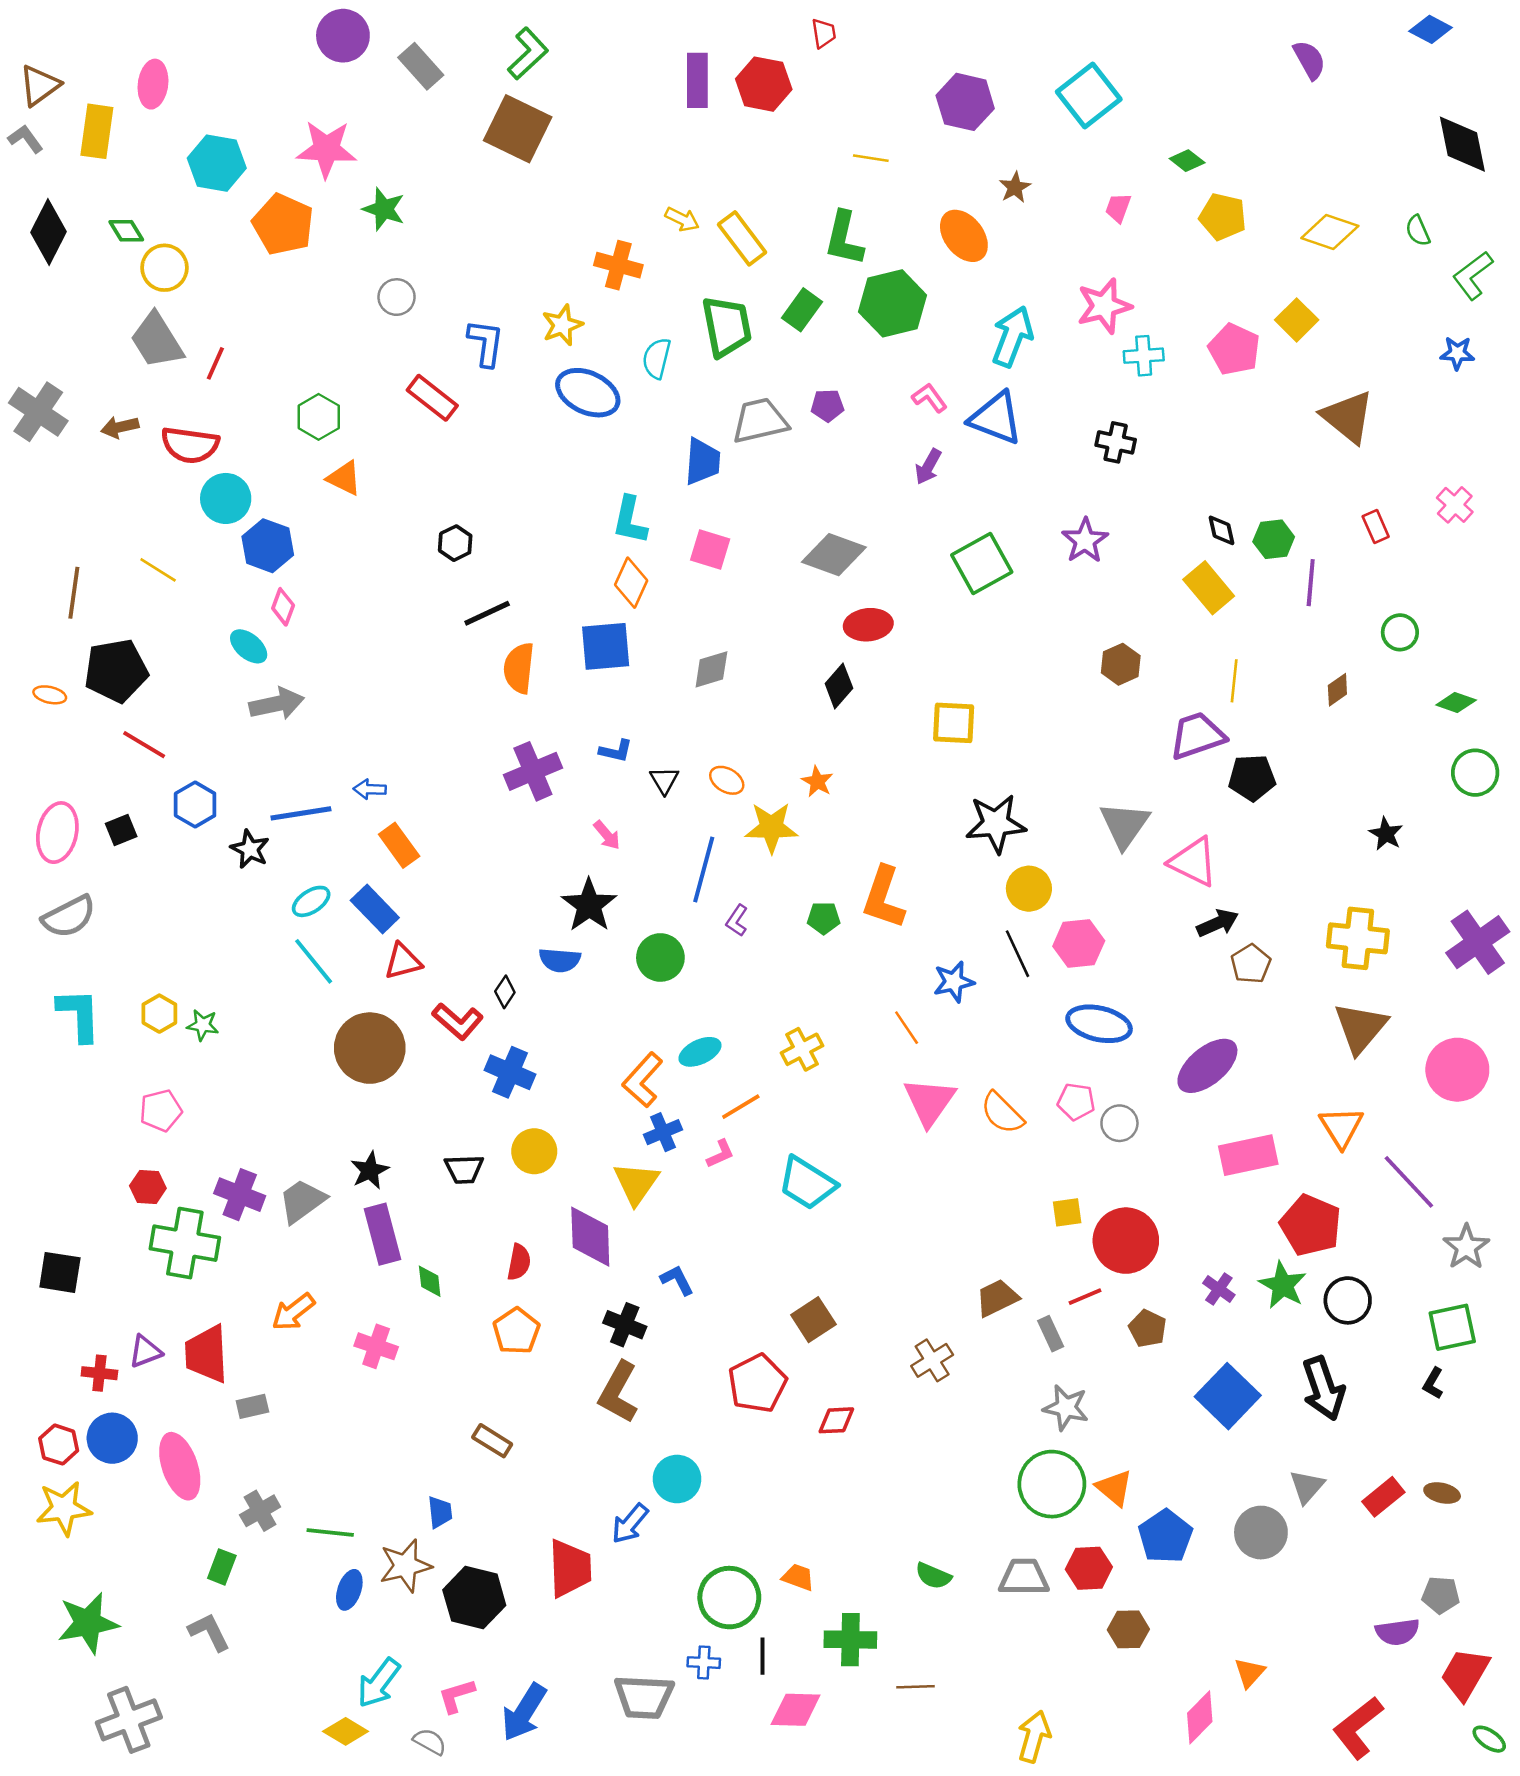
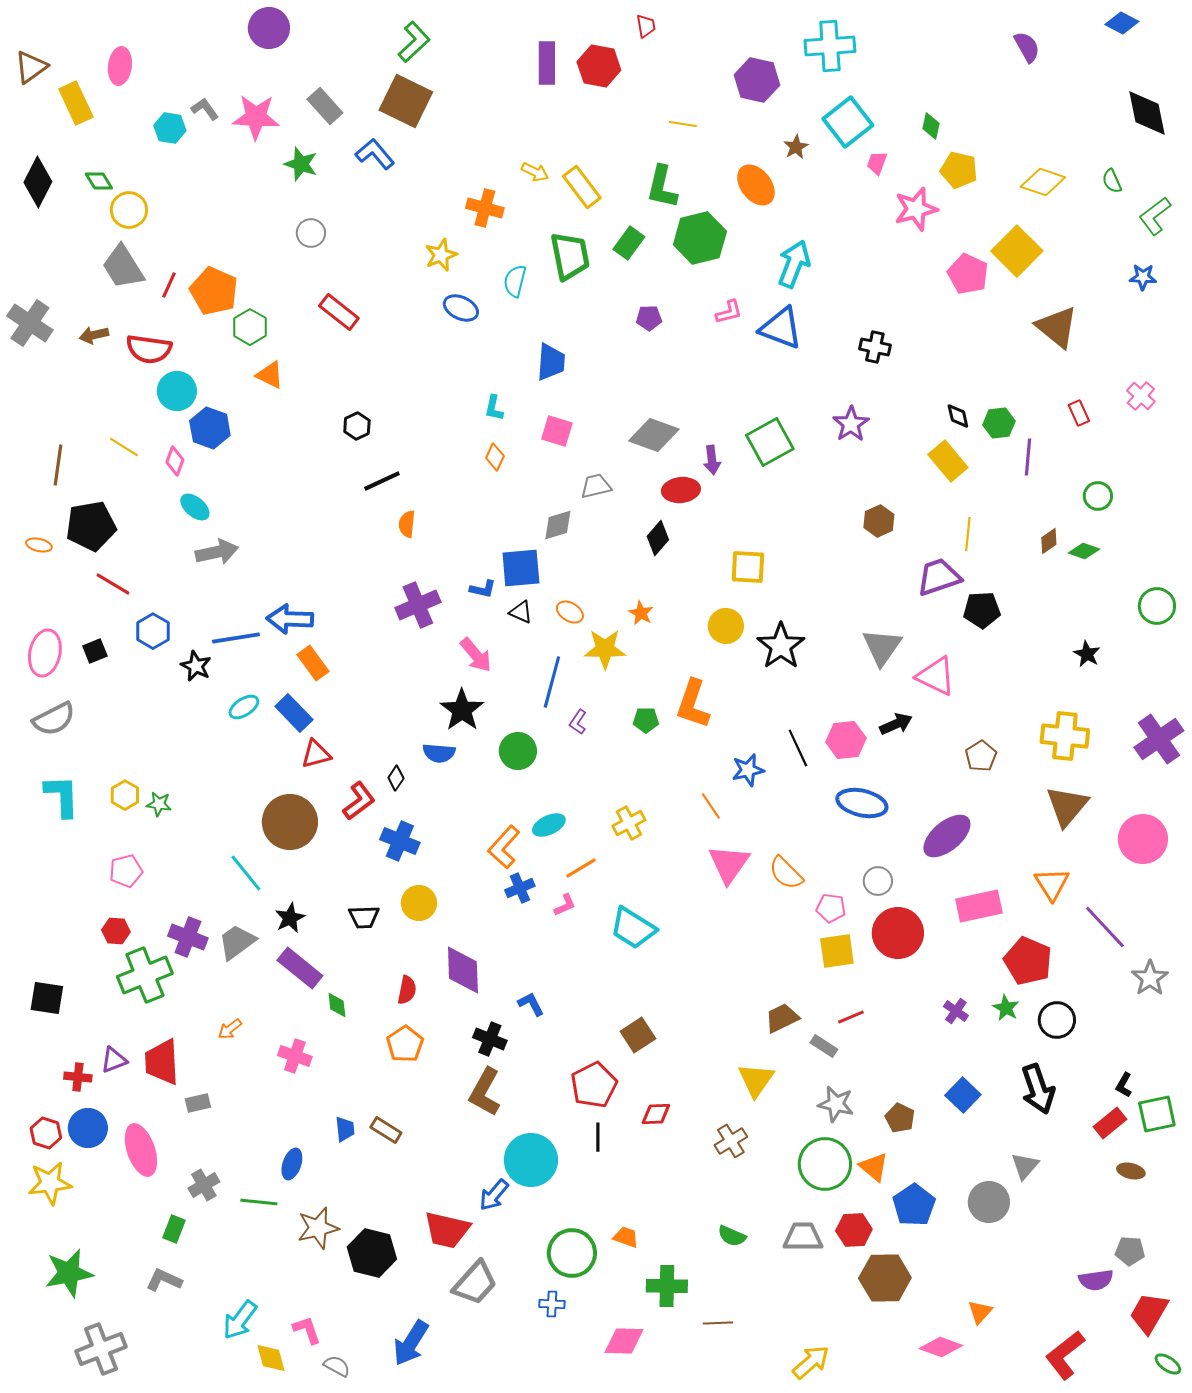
gray rectangle: (421, 66) -> (325, 106), moved
cyan square: (1089, 96) -> (848, 122), moved
yellow rectangle: (97, 131) -> (76, 103), turned -33
gray L-shape: (25, 139) -> (205, 109), moved
green diamond: (1187, 161) -> (931, 126), turned 64
cyan hexagon: (217, 163) -> (170, 128), size x0.7
orange pentagon: (283, 224) -> (214, 291), moved
pink star: (1104, 306) -> (916, 209), moved
yellow square: (1297, 320) -> (1017, 251), size x1.5
blue L-shape: (486, 343) -> (375, 154), moved, turned -48
cyan cross: (1144, 356) -> (830, 46), moved, size x1.6
blue ellipse: (588, 393) -> (461, 308), size x0.7
pink L-shape: (929, 398) -> (729, 312), turned 112
gray trapezoid: (760, 421) -> (596, 486), moved, size x0.7
purple arrow: (928, 467) -> (712, 460), moved, turned -36
cyan L-shape: (630, 520) -> (494, 408), size x0.7
orange diamond: (631, 583) -> (495, 457), size x0.7
pink diamond: (283, 607) -> (175, 461), moved
blue square: (606, 646) -> (521, 568), moved
orange semicircle: (519, 668) -> (407, 524), size x0.7
green diamond: (1456, 702) -> (1084, 551), moved
black triangle: (664, 780) -> (521, 612), turned -35
blue arrow: (370, 789) -> (290, 619), size x1.8
black star: (996, 824) -> (781, 646), turned -30
pink arrow: (607, 835) -> (476, 655), size x1.5
yellow circle: (1029, 889) -> (726, 626), moved
black arrow: (1218, 923) -> (896, 724), moved
cyan line: (314, 961) -> (246, 873), moved
red L-shape: (458, 1021) -> (359, 801), turned -78
pink pentagon: (1076, 1102) -> (831, 908), moved
yellow triangle: (636, 1183) -> (756, 1080), moved
yellow square: (1067, 1212) -> (837, 951), size x1.5
purple rectangle: (382, 1234) -> (300, 968), turned -36
red circle: (1126, 1241) -> (898, 933), moved
green cross: (185, 1243) -> (145, 975), turned -32
green star: (1283, 1285) -> (1006, 1008), size x0.7
orange arrow: (293, 1312) -> (230, 1029), size x0.7
green square: (1452, 1327) -> (1157, 1114), moved
brown pentagon: (1147, 1329) -> (900, 1118), moved
gray rectangle: (1051, 1334) -> (824, 1046), turned -32
brown cross: (932, 1360) -> (731, 1141), moved
blue square: (1228, 1396) -> (963, 1095), size x0.7
cyan circle: (677, 1479) -> (531, 1160), size x1.4
red rectangle: (1383, 1497) -> (1110, 1123), moved
blue trapezoid: (440, 1512) -> (345, 1129), moved
red trapezoid: (570, 1568) -> (447, 1230), turned 105
blue ellipse: (349, 1590) -> (292, 1164), moved
brown hexagon: (1128, 1629) -> (885, 1278), size x1.6
gray L-shape: (209, 1632) -> (164, 1280), turned -39
black line: (762, 1656) -> (598, 1137), moved
cyan arrow: (379, 1683) -> (240, 1320), moved
pink L-shape: (456, 1696) -> (307, 1330), moved, turned 88
gray trapezoid: (644, 1697) -> (475, 1283), moved, turned -51
pink diamond: (1200, 1717) -> (941, 1347), turned 66
yellow diamond: (346, 1731) -> (271, 1358), turned 44
yellow arrow: (1034, 1737) -> (811, 1362), turned 33

